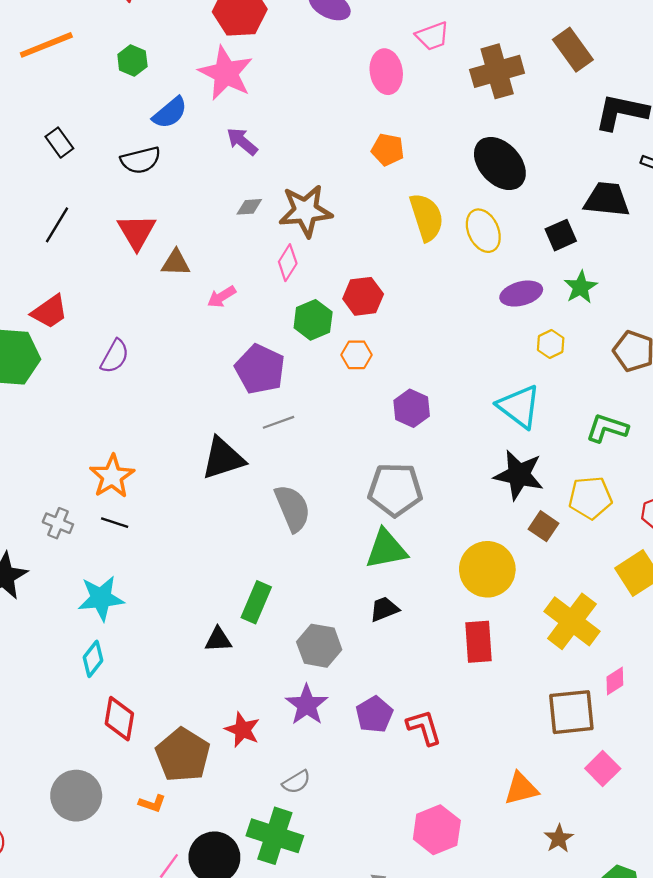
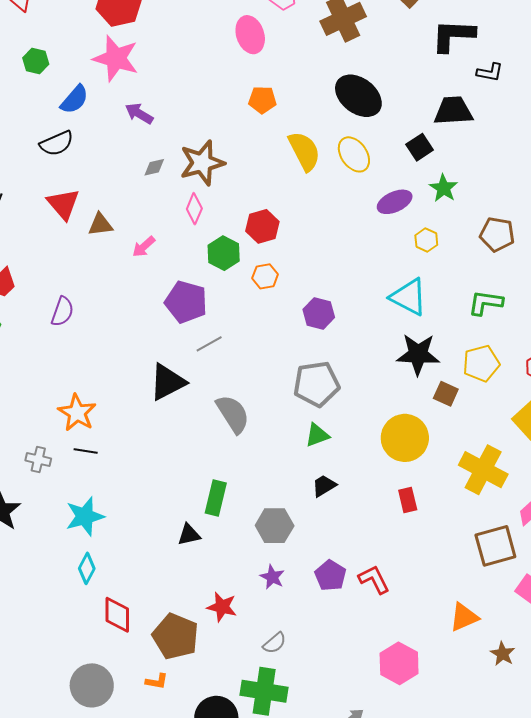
green triangle: (386, 549) -> (317, 435), size x0.7
red rectangle: (479, 642) -> (408, 500), size x0.7
purple star: (307, 705) -> (272, 577), size x0.7

